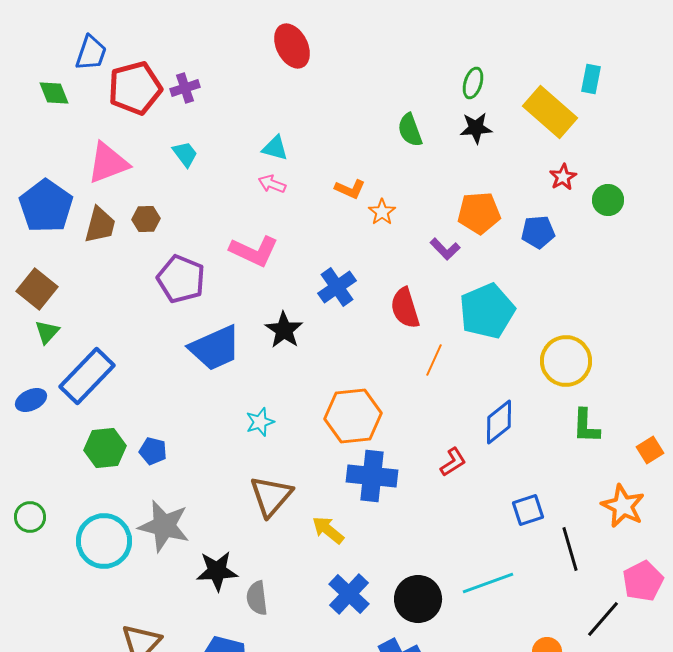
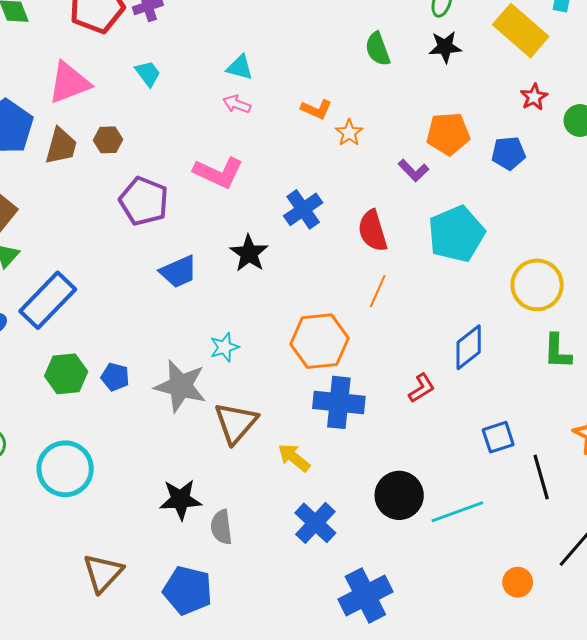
blue trapezoid: (215, 348) -> (178, 272), size x0.7
orange line: (434, 360) -> (378, 291), moved
gray star: (164, 526) -> (181, 386), moved
black circle: (418, 599) -> (399, 495), moved

